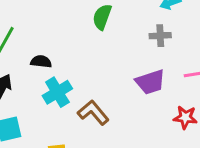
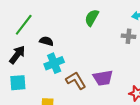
purple trapezoid: (150, 82) -> (103, 78), moved

